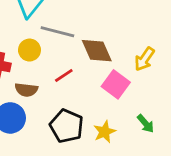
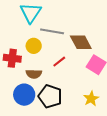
black pentagon: (67, 126) -> (50, 96), moved

